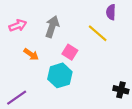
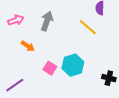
pink square: (70, 52) -> (50, 68), moved
cyan hexagon: (60, 75) -> (73, 65), moved

